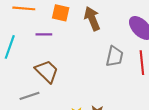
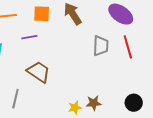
gray line: (29, 96) -> (15, 99), moved, turned -48

